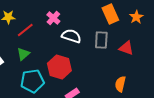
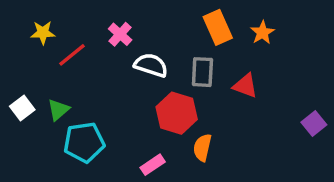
green triangle: (23, 54) -> (58, 110), moved
red hexagon: (59, 67) -> (177, 113), moved
orange semicircle: (120, 84) -> (202, 147), moved

